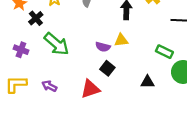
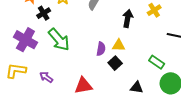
purple semicircle: (103, 47) -> (101, 49), turned -104
purple cross: (21, 50) -> (25, 40), size x1.6
black square: (107, 68) -> (115, 63), moved

